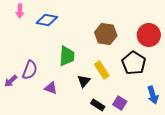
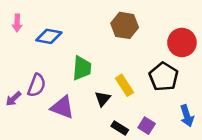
pink arrow: (20, 11) -> (17, 23), moved
blue diamond: (47, 20) -> (49, 36), moved
brown hexagon: (106, 34) -> (125, 25), moved
purple triangle: (51, 88) -> (62, 107), size x1.5

